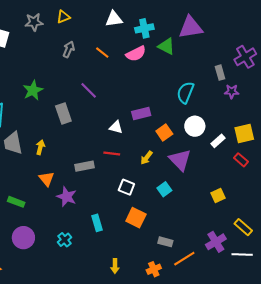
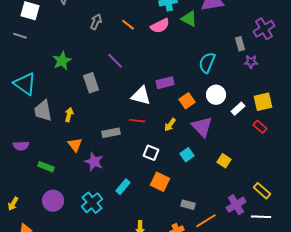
white triangle: (116, 127) -> (141, 96), size x1.5
yellow square: (218, 196) -> (224, 161), moved, turned -32
cyan rectangle: (97, 223) -> (123, 187), turned 56
cyan cross: (64, 240) -> (92, 203), size x1.5

